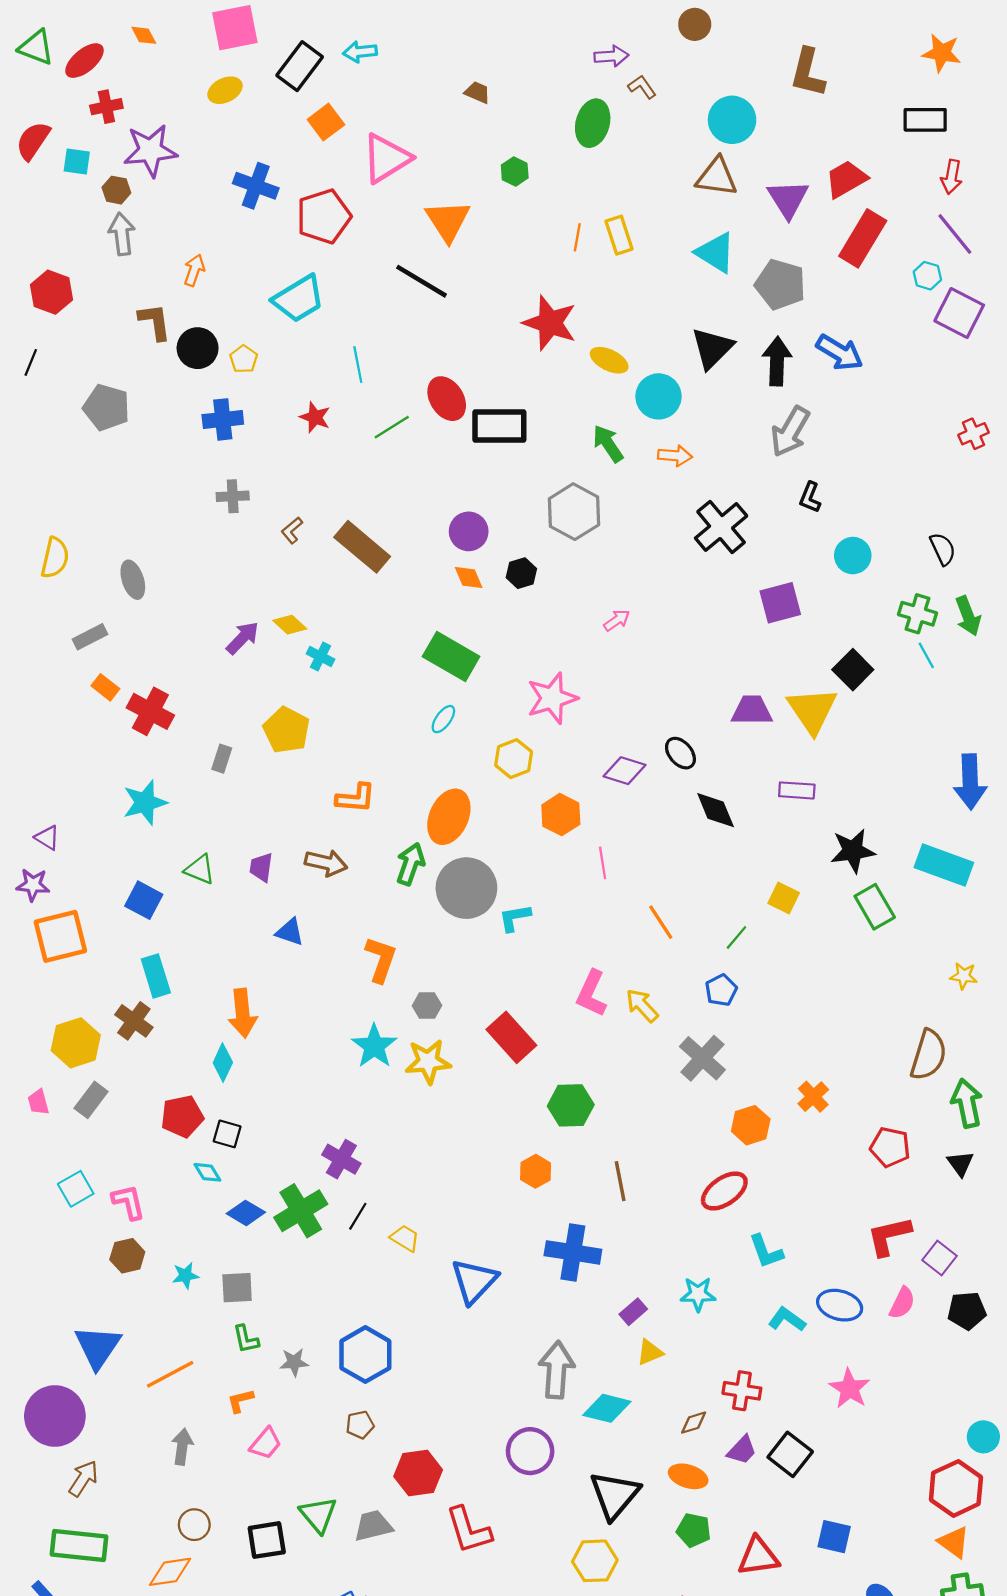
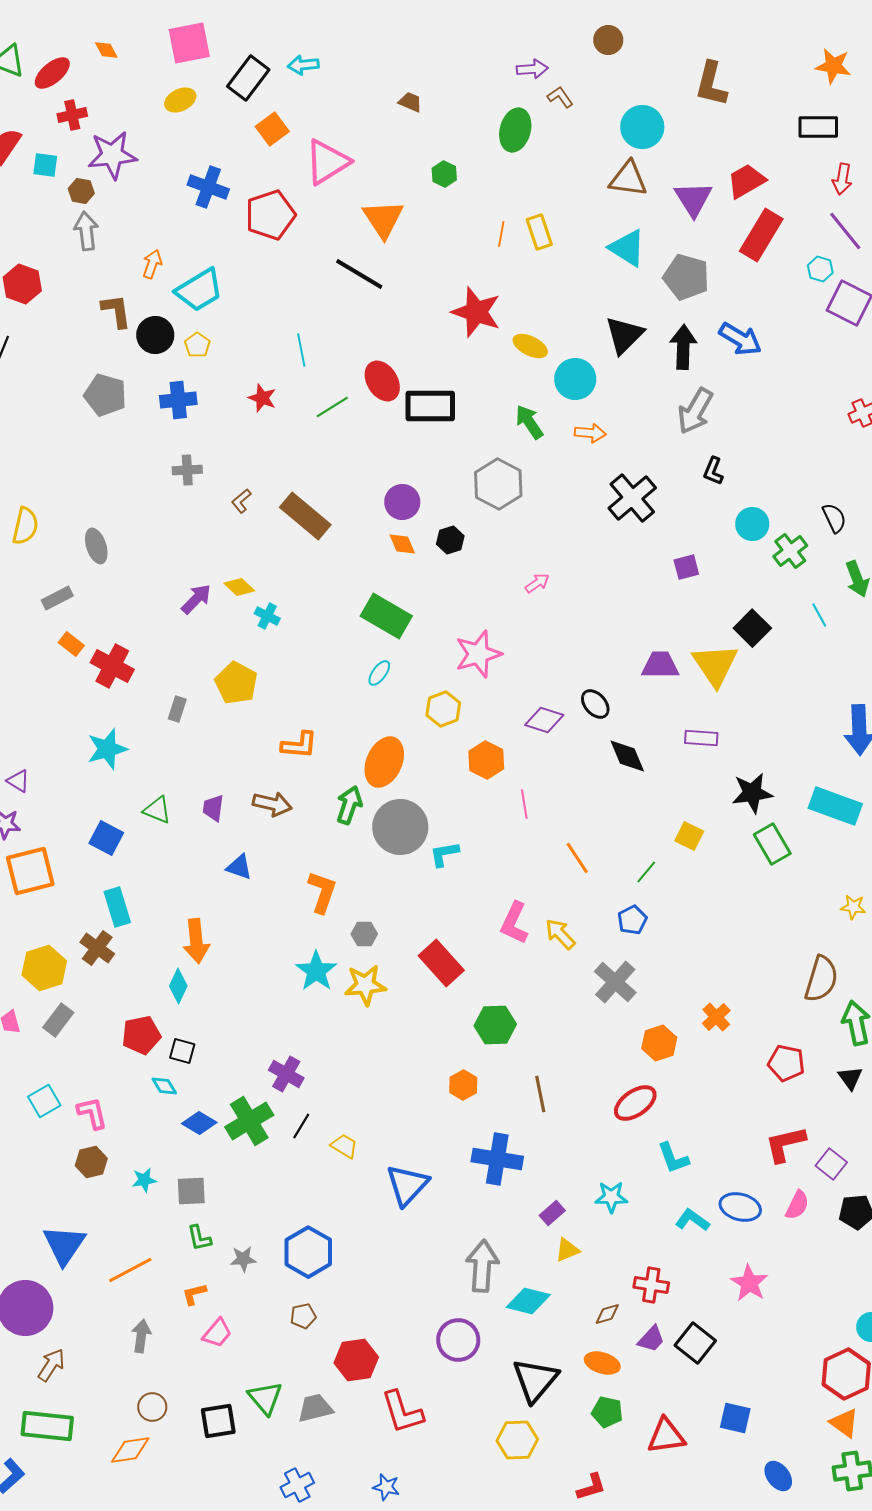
cyan trapezoid: (299, 299) -> (199, 290), moved
gray pentagon: (106, 407) -> (105, 395), moved
purple square: (780, 603) -> (686, 567), size x0.7
green cross: (918, 614) -> (790, 551), moved, turned 36

